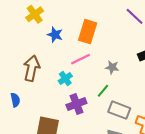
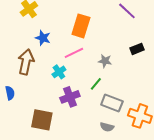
blue star: (55, 35) -> (43, 38), moved

